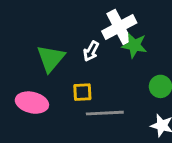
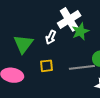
green star: (134, 45) -> (80, 31), turned -30
gray line: (105, 113) -> (82, 67), moved

